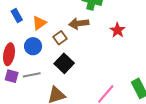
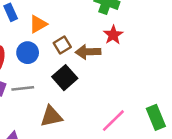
brown arrow: (79, 23) -> (88, 52), moved
red star: (118, 30) -> (113, 35), moved

